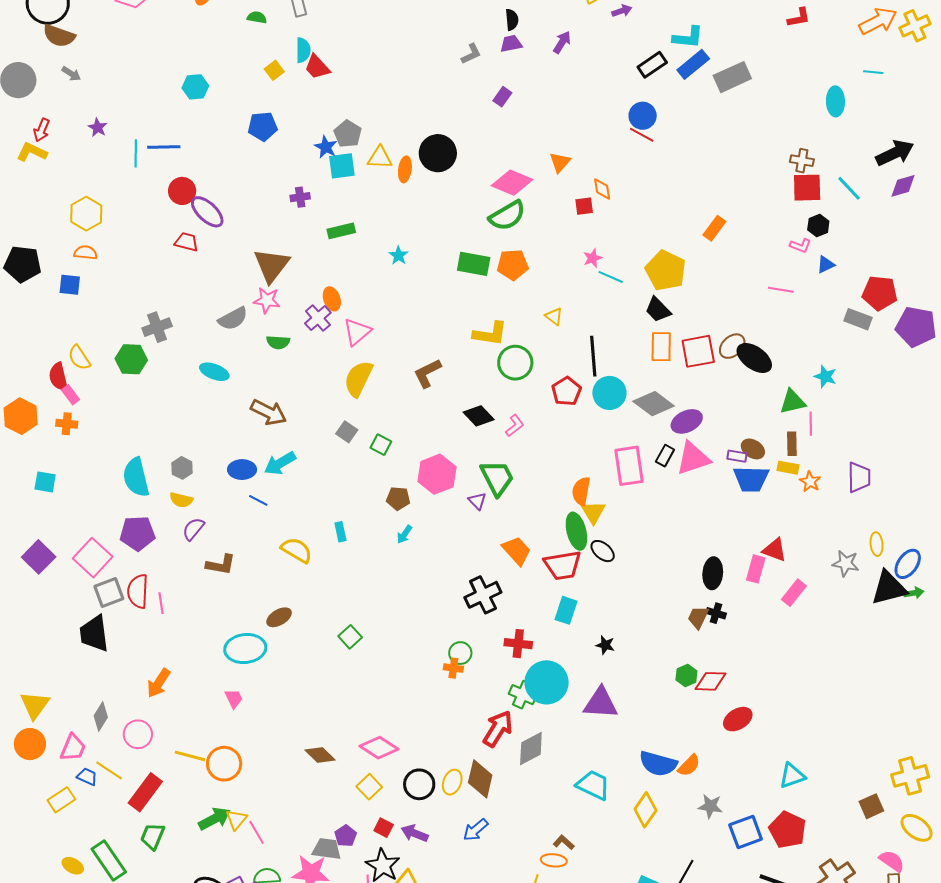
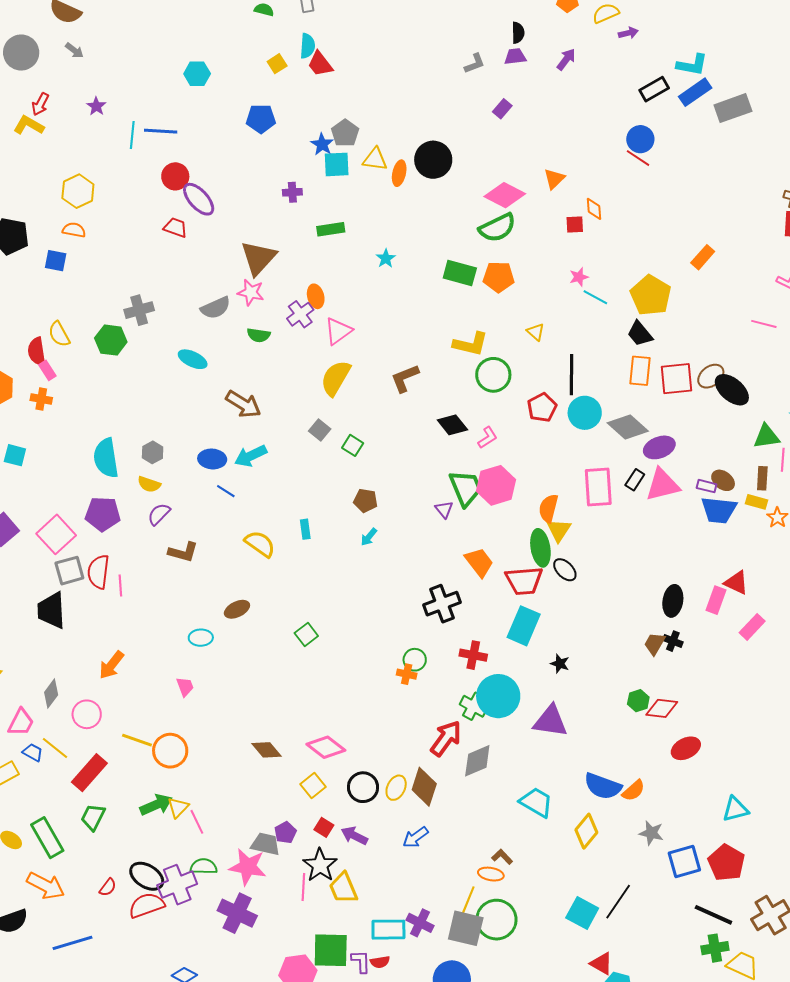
pink hexagon: (437, 474) -> (496, 485), moved
cyan rectangle: (566, 610) -> (524, 626), size x1.4
cyan ellipse: (245, 649) -> (201, 638), size x0.6

